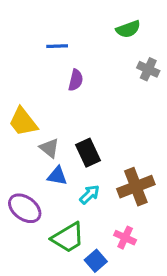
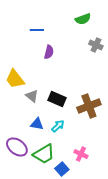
black rectangle: (88, 153) -> (57, 99), turned -42
blue triangle: (57, 176) -> (37, 124), moved
brown cross: (136, 187) -> (89, 106), moved
purple ellipse: (25, 208) -> (17, 147), moved

